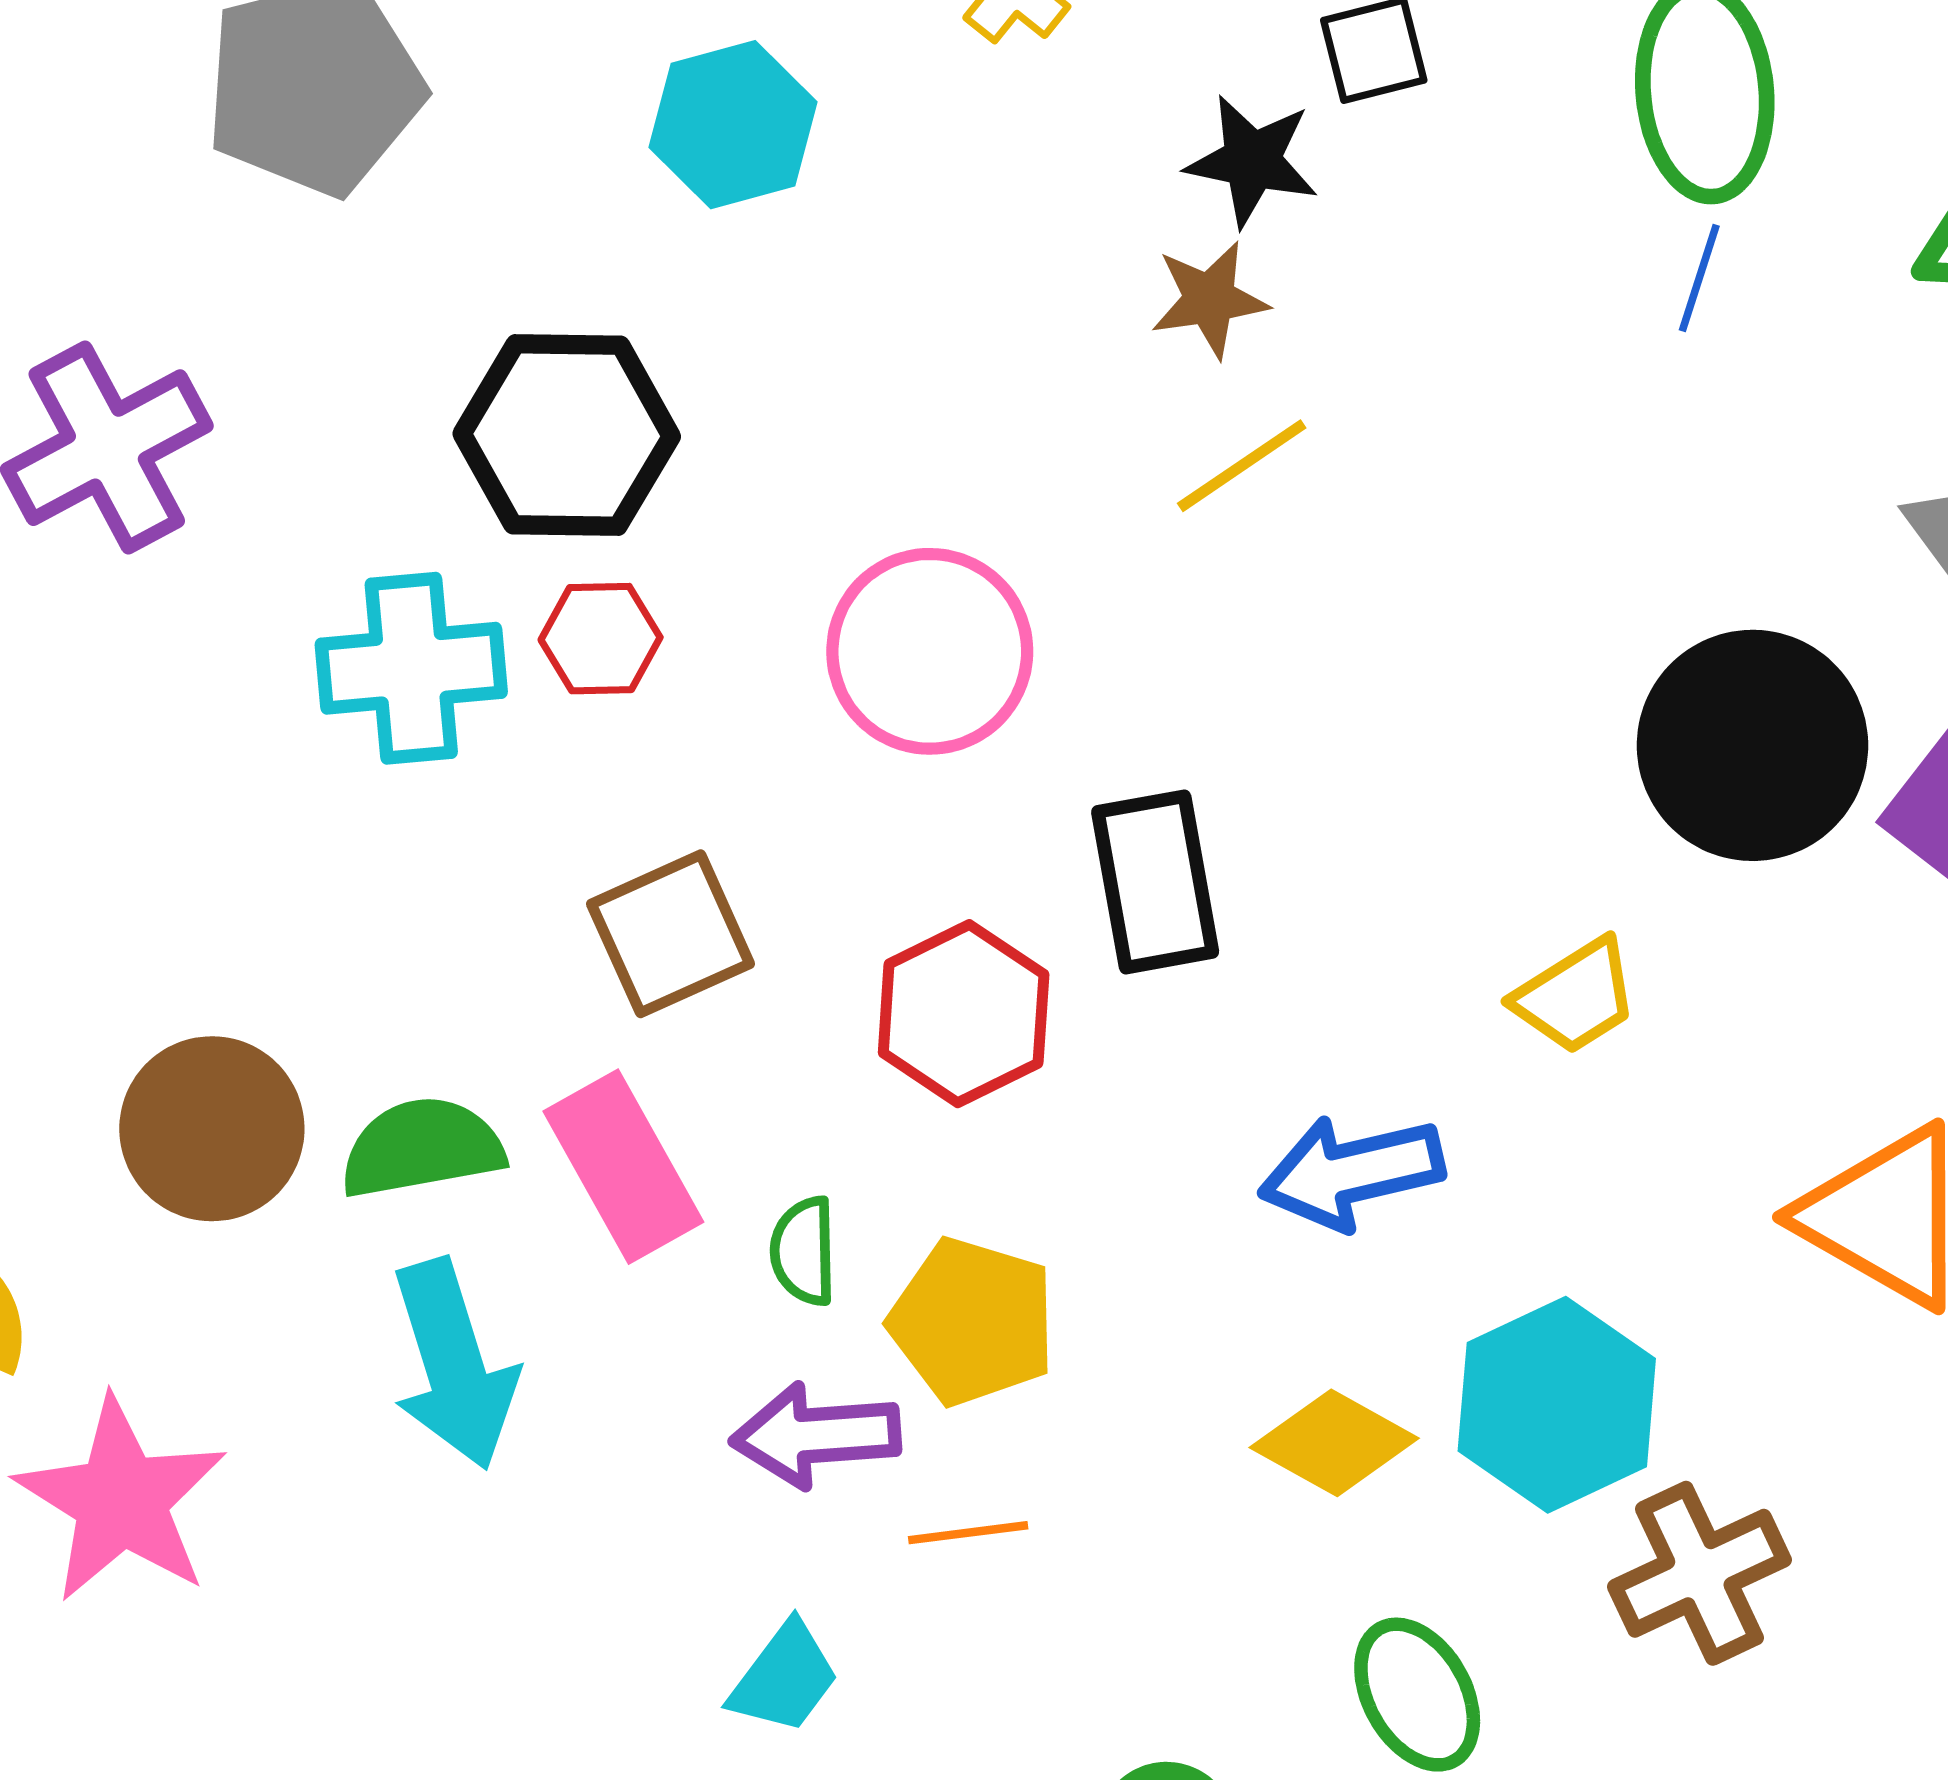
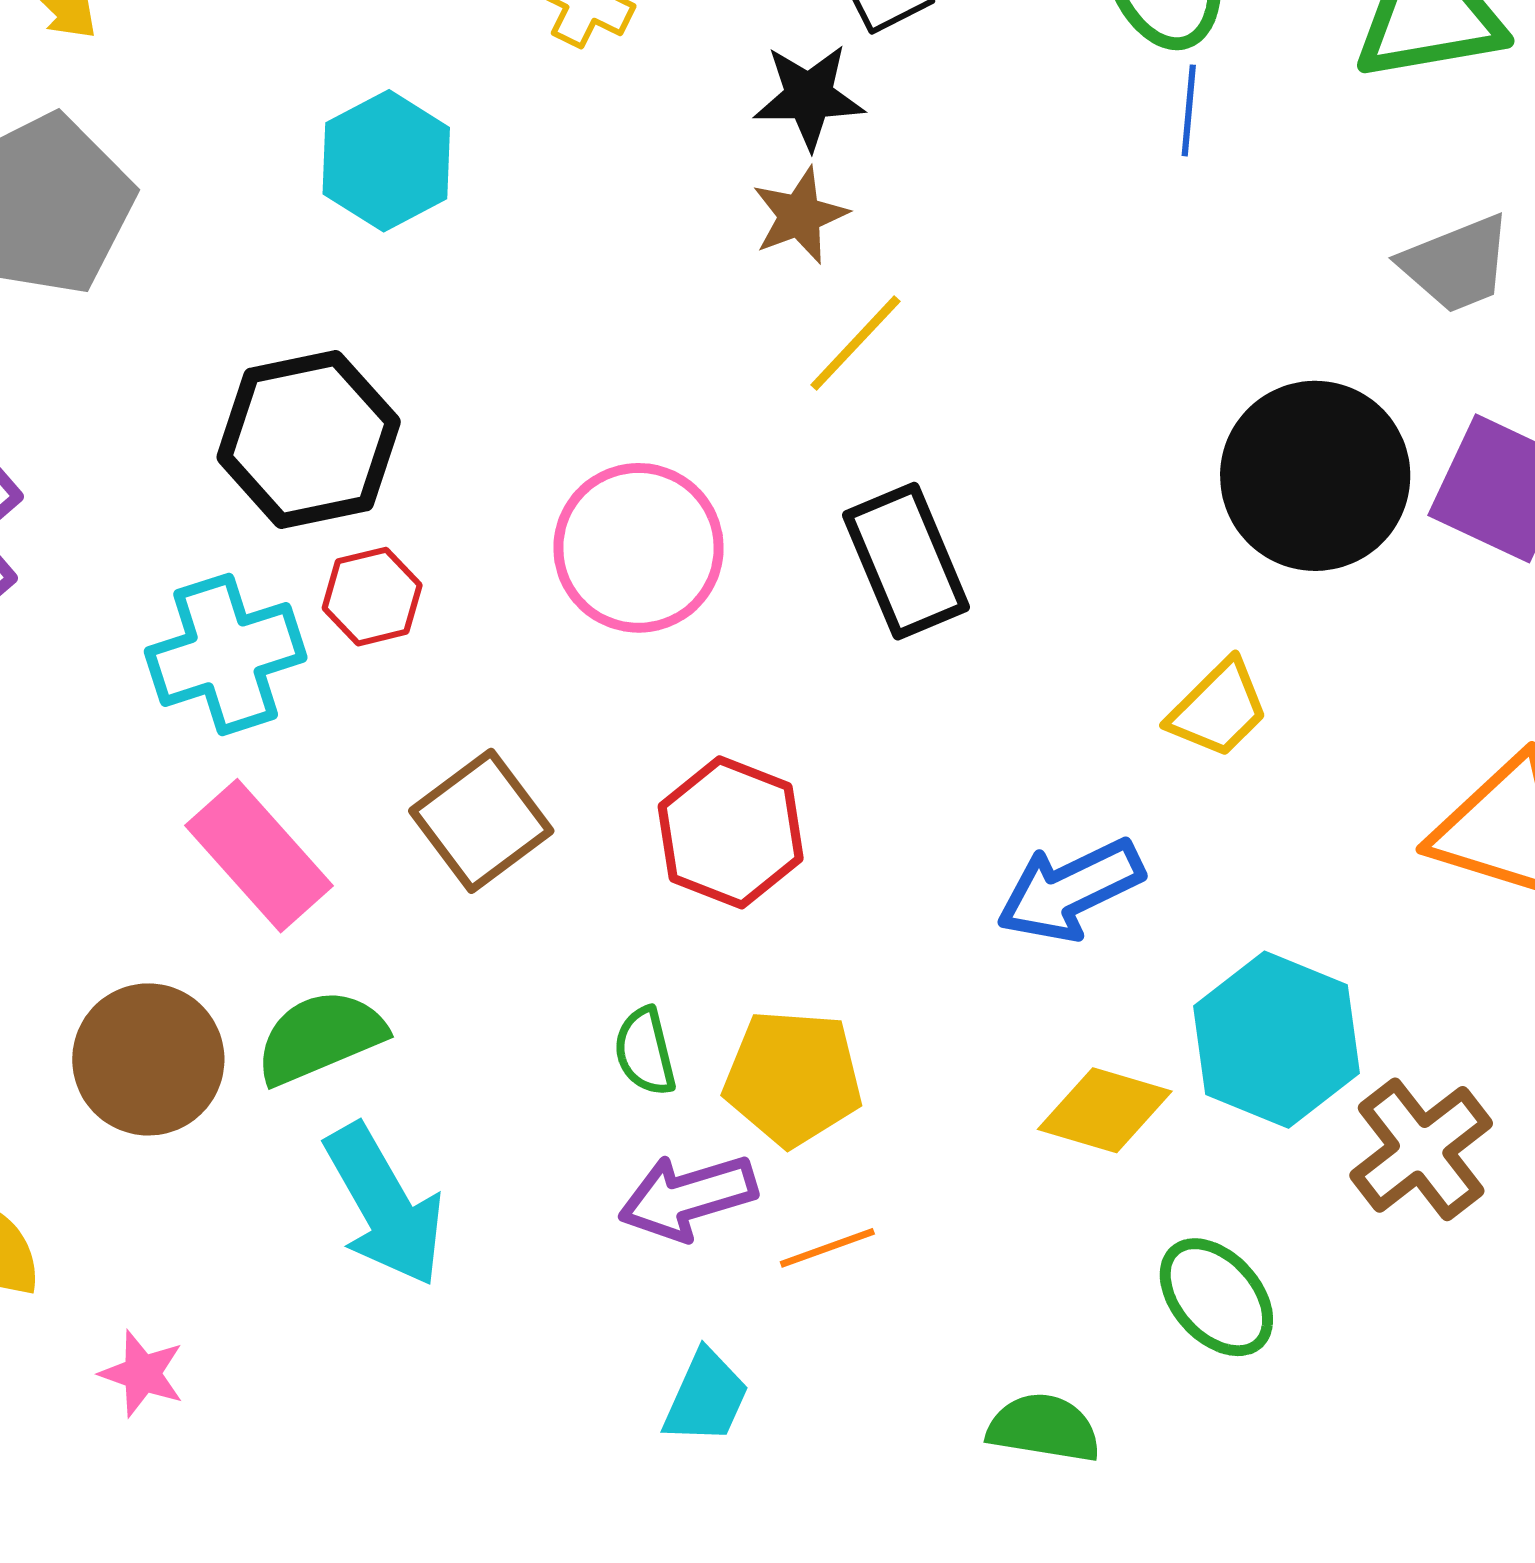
black rectangle: (1155, 882) -> (906, 561), moved
pink rectangle: (623, 1167) -> (259, 856), moved
pink star: (121, 1500) -> (142, 1374), size x0.5

